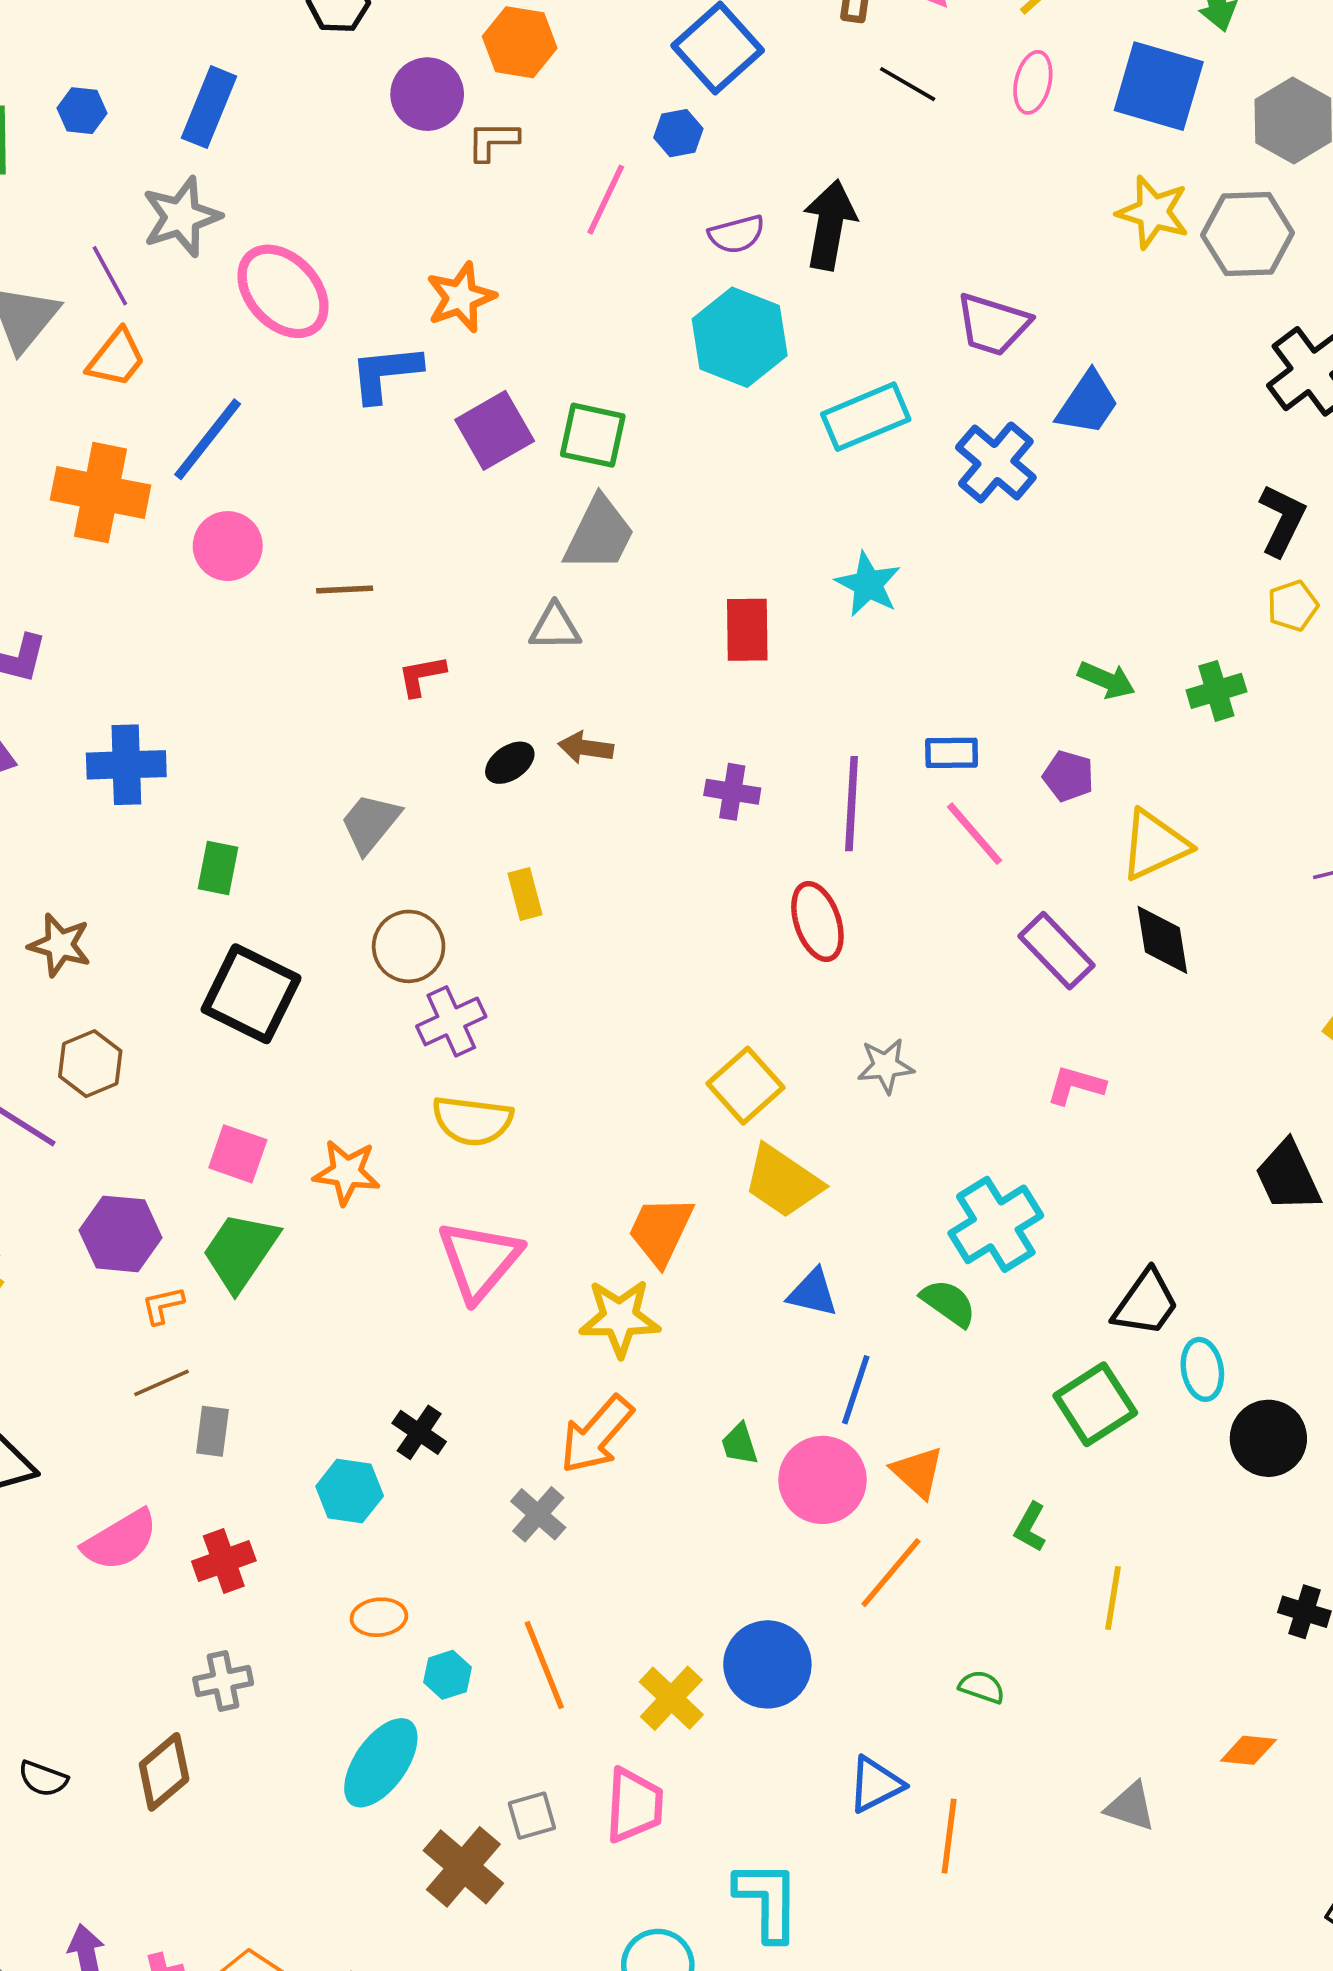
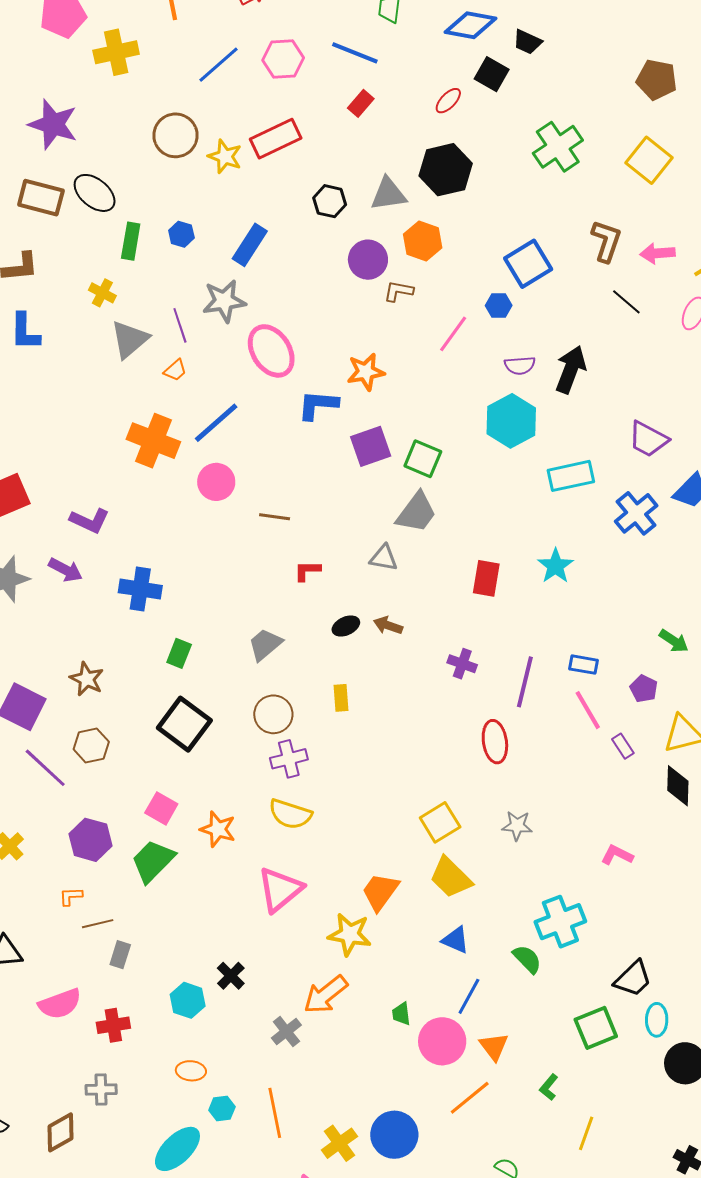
orange trapezoid: (116, 358) -> (175, 370), size x0.7
purple rectangle: (1057, 951) -> (623, 746), moved, size x0.6
orange L-shape: (163, 1305) -> (71, 896), moved

